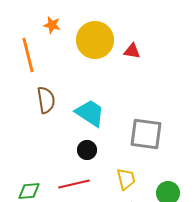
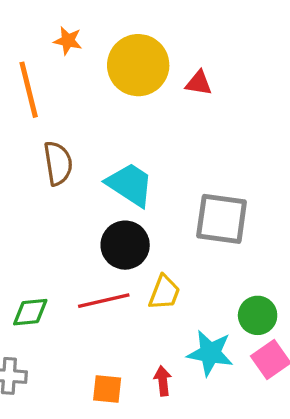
black circle: (87, 150) -> (125, 245), size x1.5
yellow trapezoid: (126, 179) -> (164, 292), moved, turned 35

